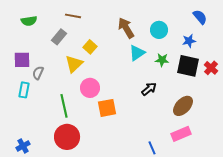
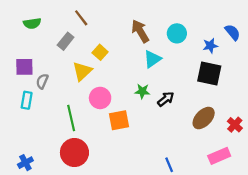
brown line: (73, 16) -> (81, 18), turned 42
blue semicircle: (200, 17) -> (233, 32), moved
green star: (162, 60) -> (142, 91), moved
red cross: (211, 68) -> (235, 125), moved
pink rectangle: (181, 134) -> (219, 156), moved

